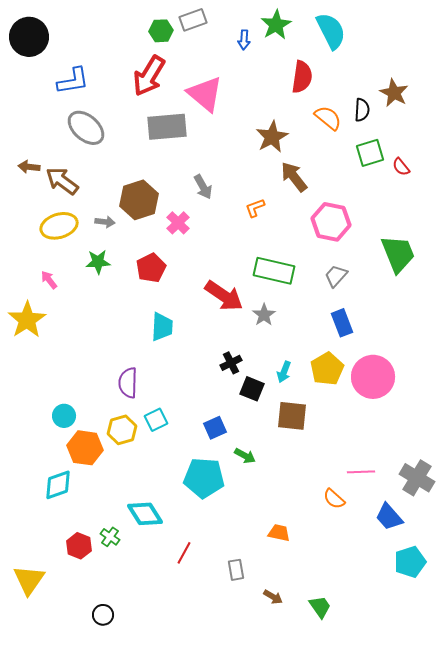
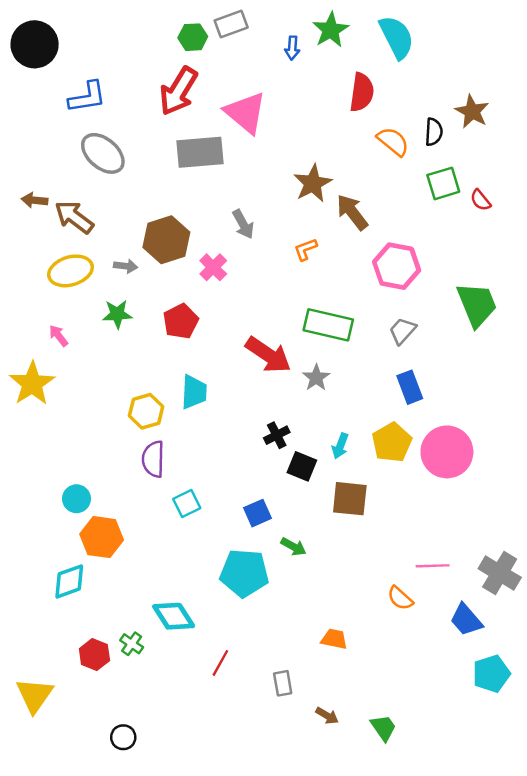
brown star: (272, 137) -> (313, 183), moved
yellow hexagon: (122, 430) -> (146, 411), moved

